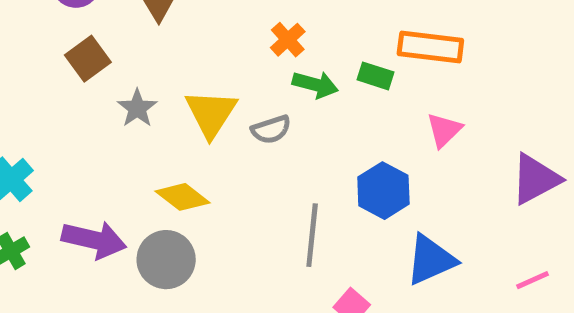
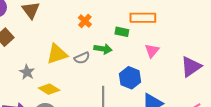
green arrow: (315, 85) -> (103, 49), moved
gray star: (137, 108) -> (27, 72), moved
yellow triangle: (211, 113) -> (57, 54), turned 45

